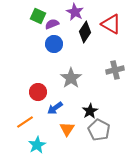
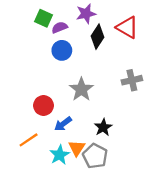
purple star: (75, 12) -> (86, 14), turned 30
gray pentagon: (99, 130) -> (95, 156), moved
cyan star: (37, 145) -> (60, 155), moved

